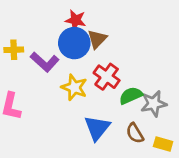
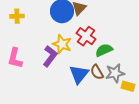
purple L-shape: (45, 62) -> (50, 56), moved, turned -95
gray star: (154, 104) -> (115, 73), moved
brown semicircle: (135, 133) -> (97, 72), moved

